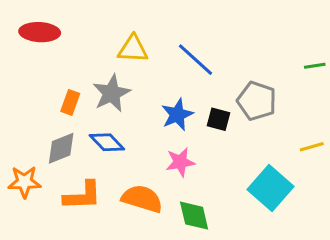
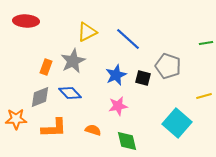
yellow triangle: (133, 49) -> (87, 32), turned -30
orange semicircle: (142, 199) -> (93, 130), size x0.6

